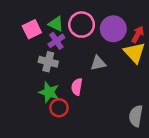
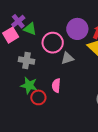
pink circle: (82, 25) -> (53, 43), moved
purple cross: (56, 41) -> (18, 21), moved
pink semicircle: (77, 87) -> (56, 86), moved

